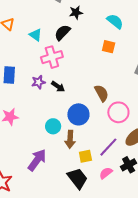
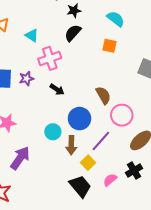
black semicircle: (62, 32) -> (73, 33), moved
purple star: (38, 82) -> (26, 79), moved
purple line: (108, 147) -> (101, 141), moved
yellow square: (85, 156) -> (88, 163), turned -32
purple arrow: (37, 160) -> (20, 158), moved

